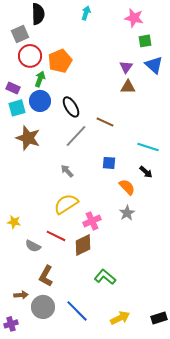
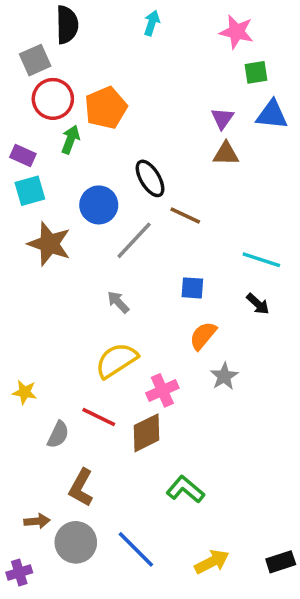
blue triangle: (154, 65) -> (272, 115), turned -36
blue circle: (40, 101) -> (99, 205), moved
black ellipse: (71, 107) -> (150, 178), moved
orange semicircle: (127, 187) -> (203, 336), moved, turned -96
gray semicircle: (33, 246) -> (58, 435), turned -91

